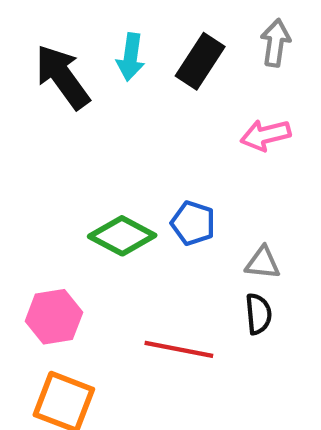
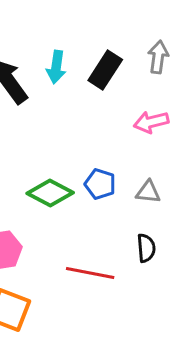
gray triangle: (263, 263) -> (148, 192), moved

